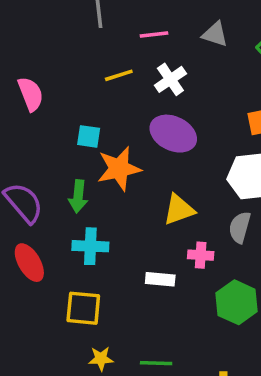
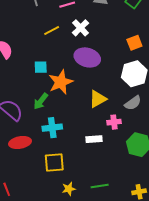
green arrow: (78, 196) -> (41, 101), turned 42
gray semicircle: (240, 227) -> (133, 103), turned -132
red ellipse: (29, 263) -> (20, 143), turned -60

